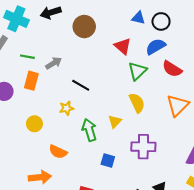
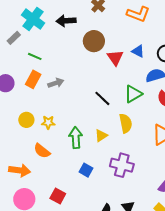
blue triangle: (138, 18) -> (138, 51), moved
red triangle: (123, 46) -> (115, 58), moved
gray arrow: (54, 63) -> (56, 83), moved
black line: (81, 85) -> (102, 98), moved
yellow star: (67, 108) -> (48, 122), moved

